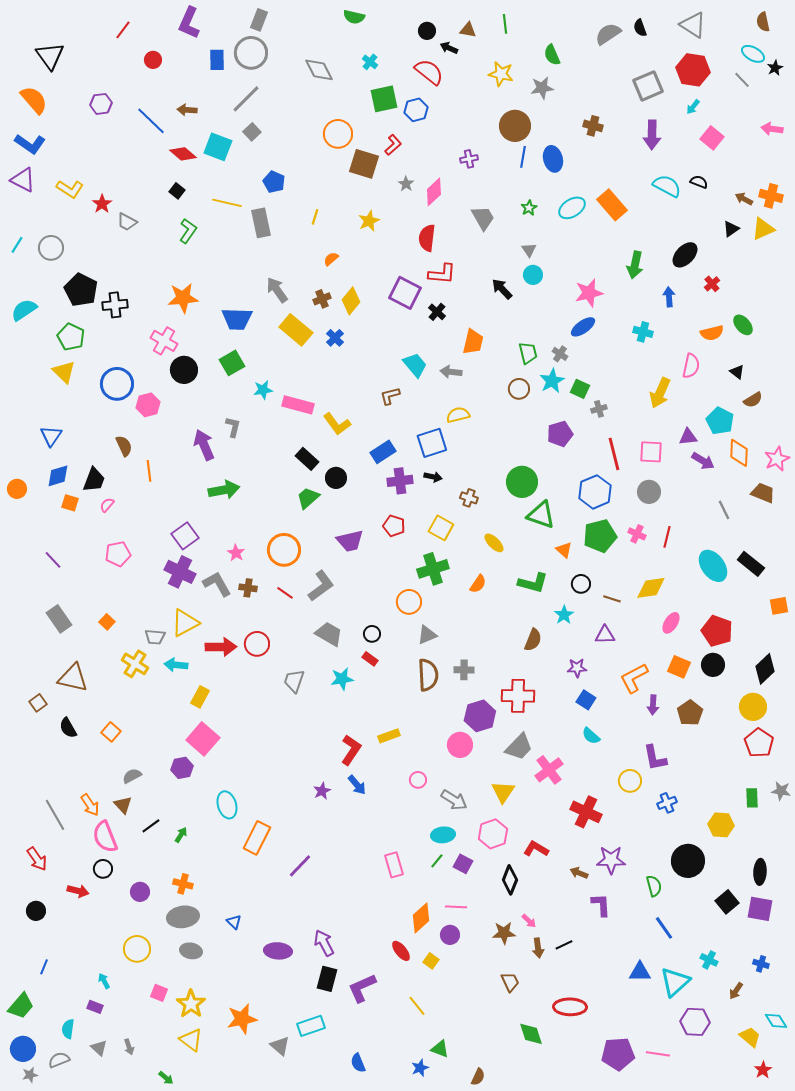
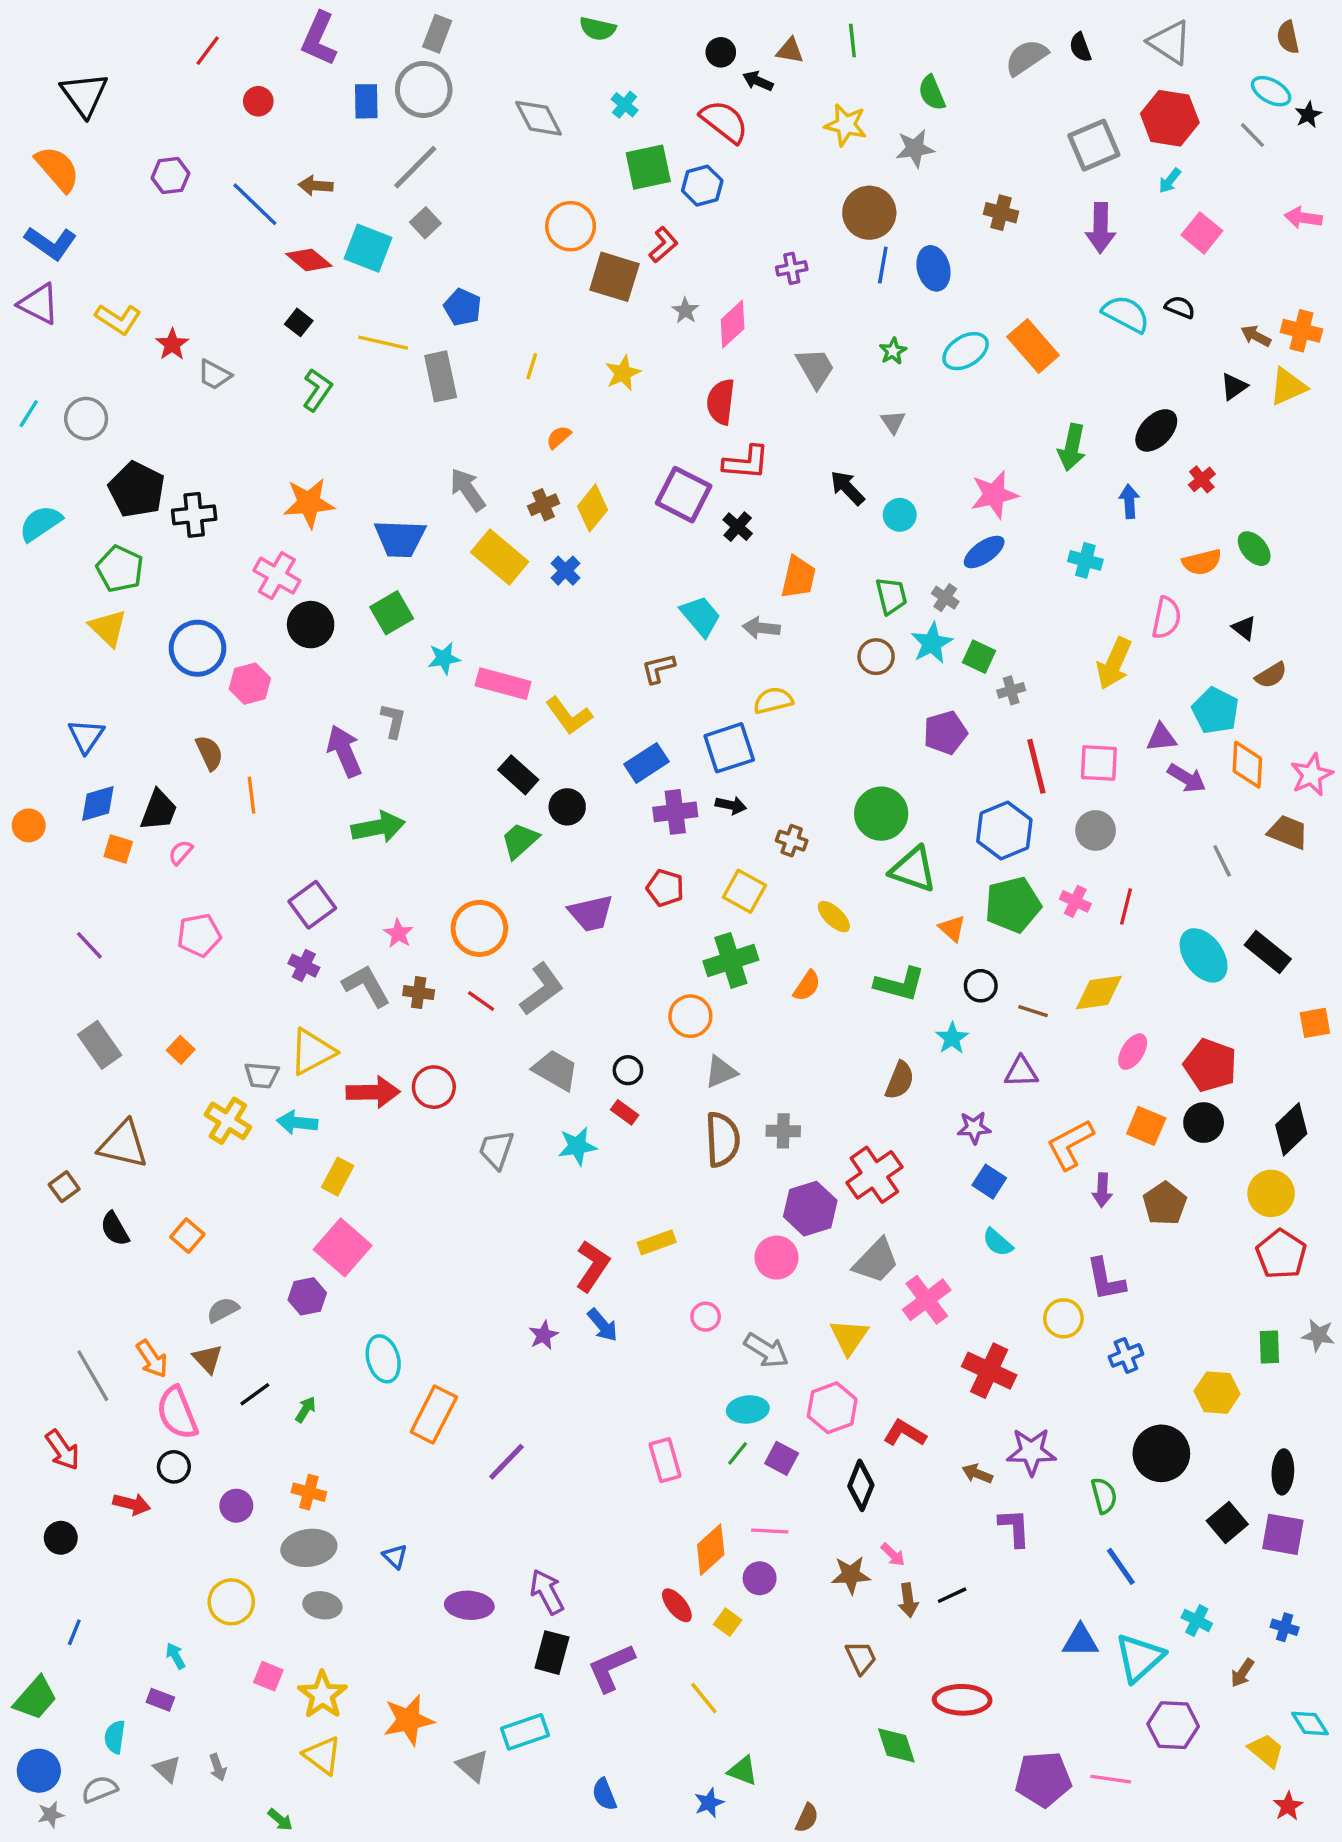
cyan circle: (533, 275) -> (900, 515), moved
purple cross: (180, 572) -> (304, 966), size x0.6
red cross: (518, 696) -> (874, 1175), turned -36

